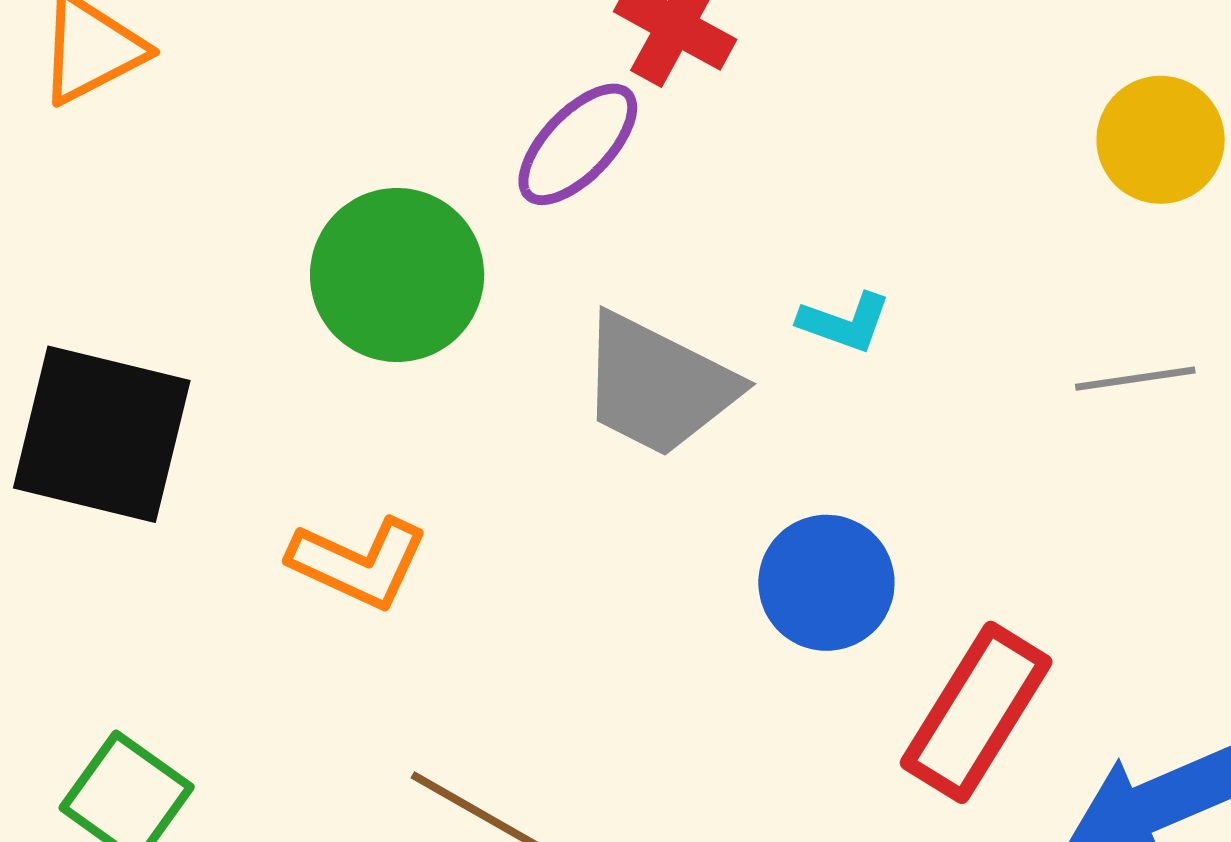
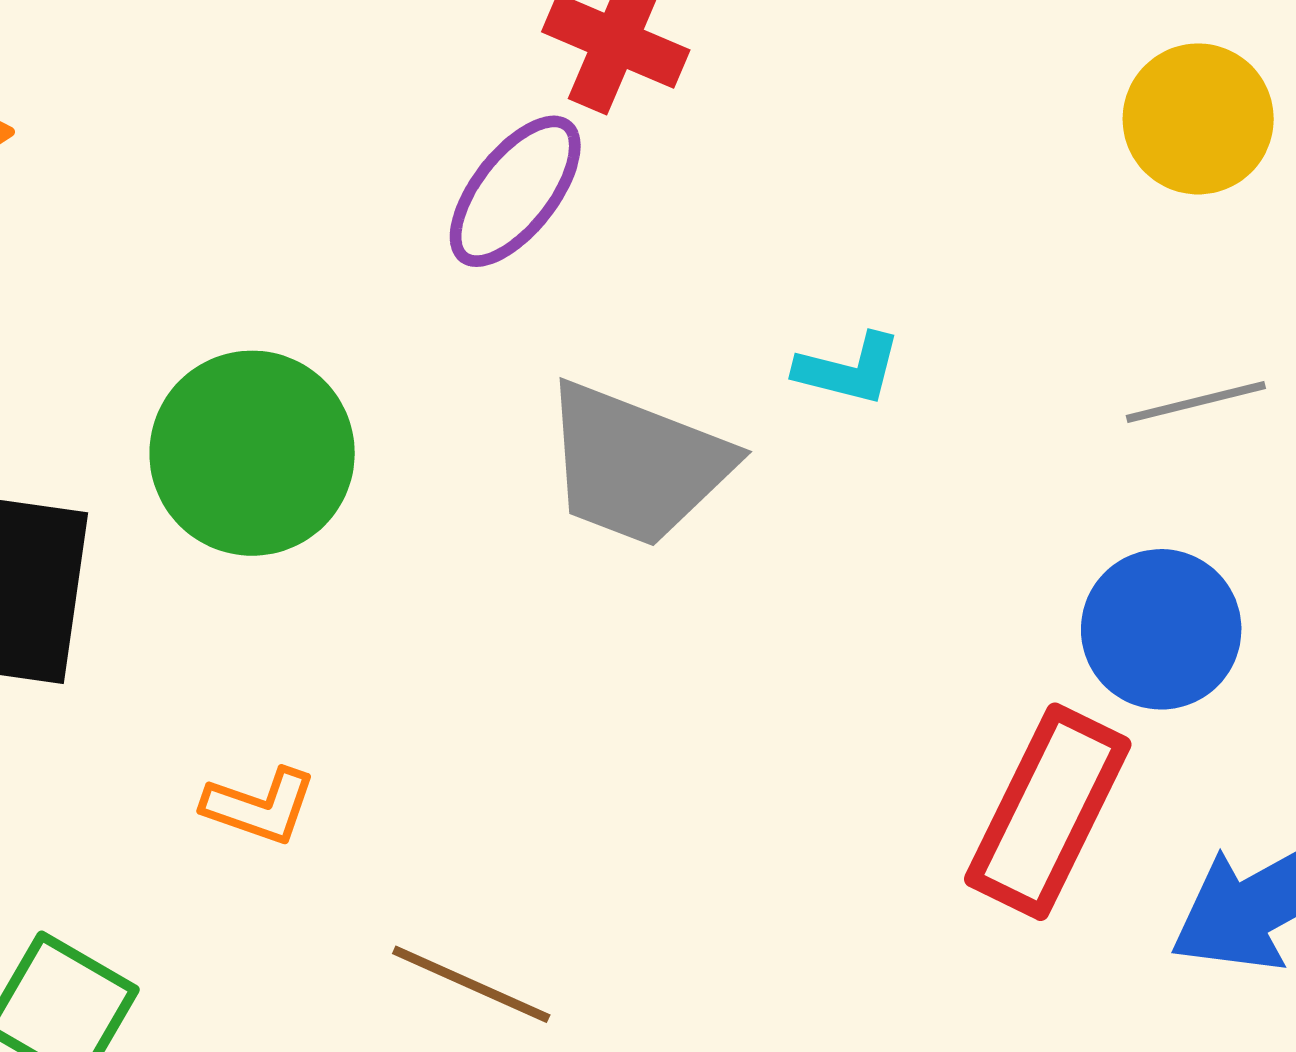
green circle: (397, 275) -> (252, 453), moved
orange L-shape: (359, 563) -> (260, 806), moved, size x0.7
blue circle: (826, 583) -> (1161, 629), moved

